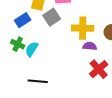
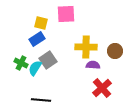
gray square: (52, 17) -> (48, 60), moved
blue rectangle: (23, 20) -> (37, 39), moved

